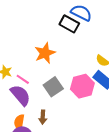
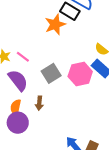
orange star: (45, 53) -> (55, 24), moved
pink line: (23, 79) -> (23, 57), moved

